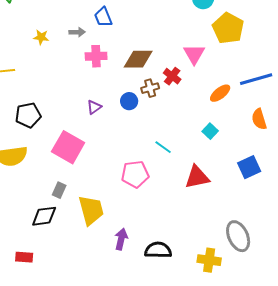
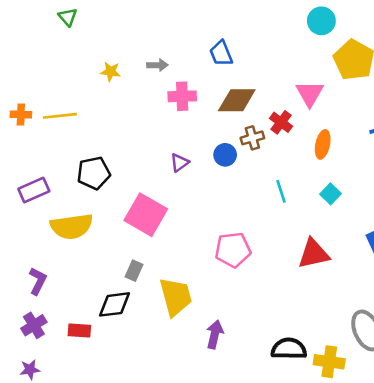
blue trapezoid: (103, 17) -> (221, 53), moved
orange ellipse: (220, 93) -> (323, 144), moved, turned -40
cyan line: (163, 147) -> (281, 191), moved, turned 36
black semicircle: (158, 250) -> (289, 349), moved
red rectangle: (24, 257) -> (79, 330), moved

